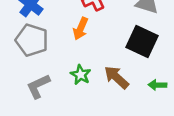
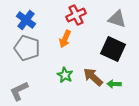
green arrow: (157, 85) -> (114, 84), moved
gray L-shape: (38, 86) -> (19, 91), moved

